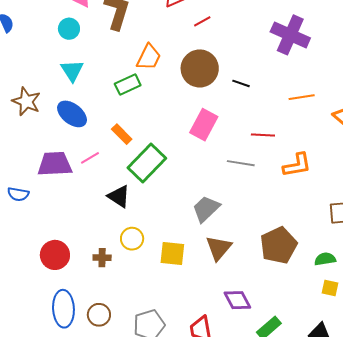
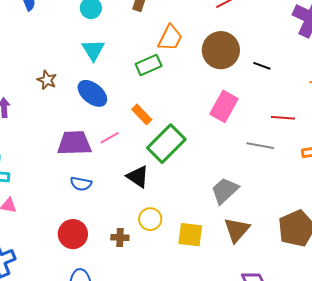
brown star: (26, 101) -> (47, 80), size x0.7
blue semicircle: (18, 194) -> (81, 184), moved

